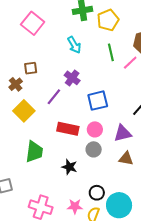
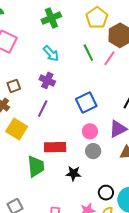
yellow pentagon: (108, 20) -> (97, 18), moved
purple cross: (72, 78) -> (47, 80), moved
red rectangle: (68, 129) -> (55, 147), moved

